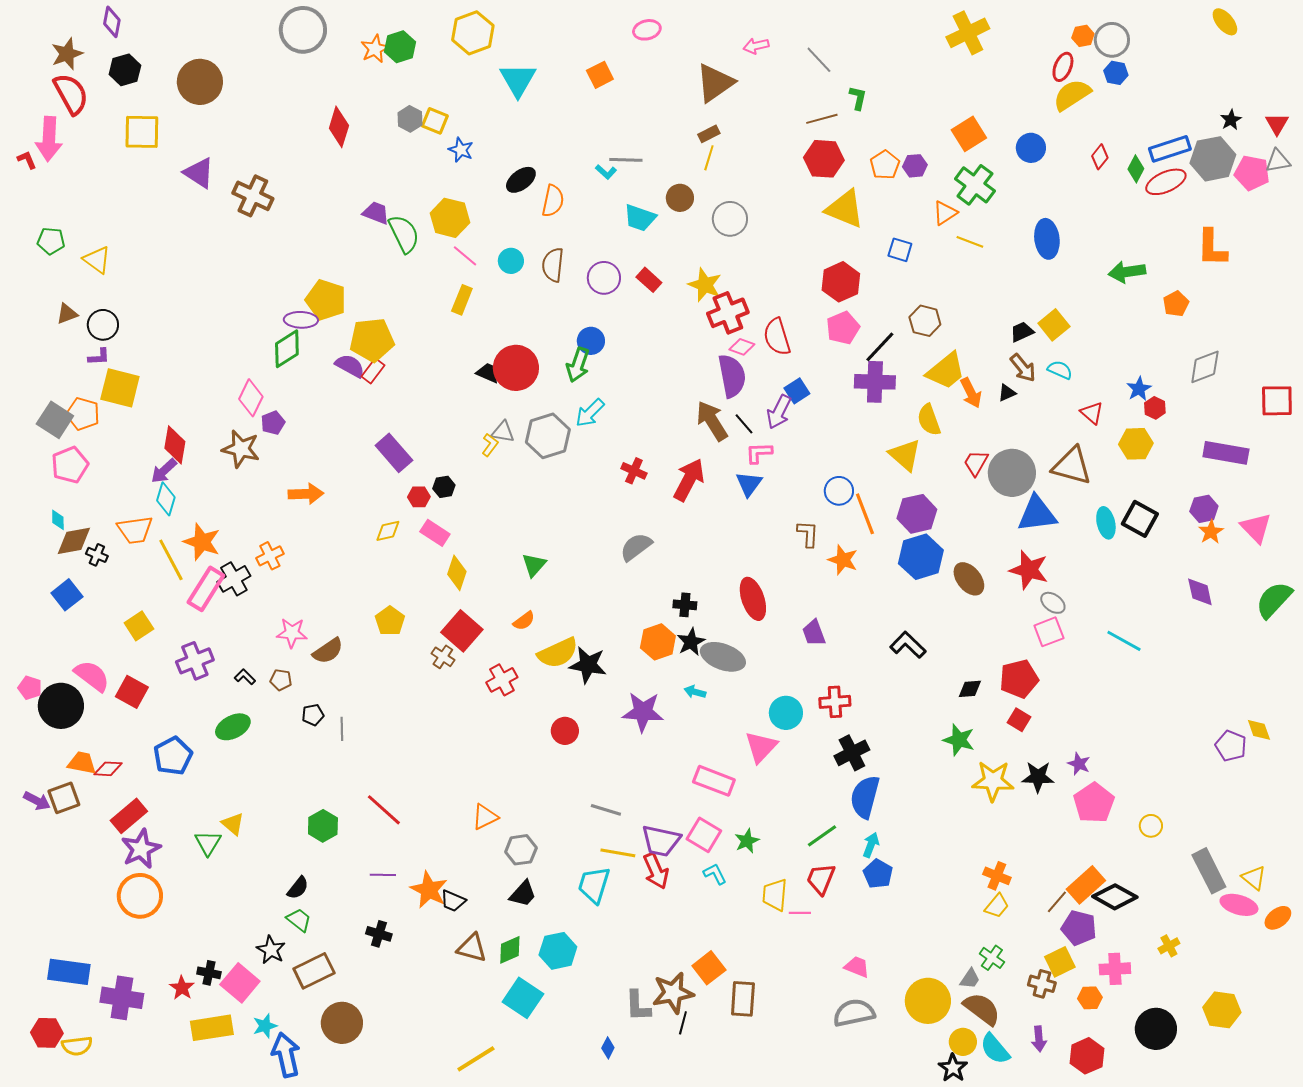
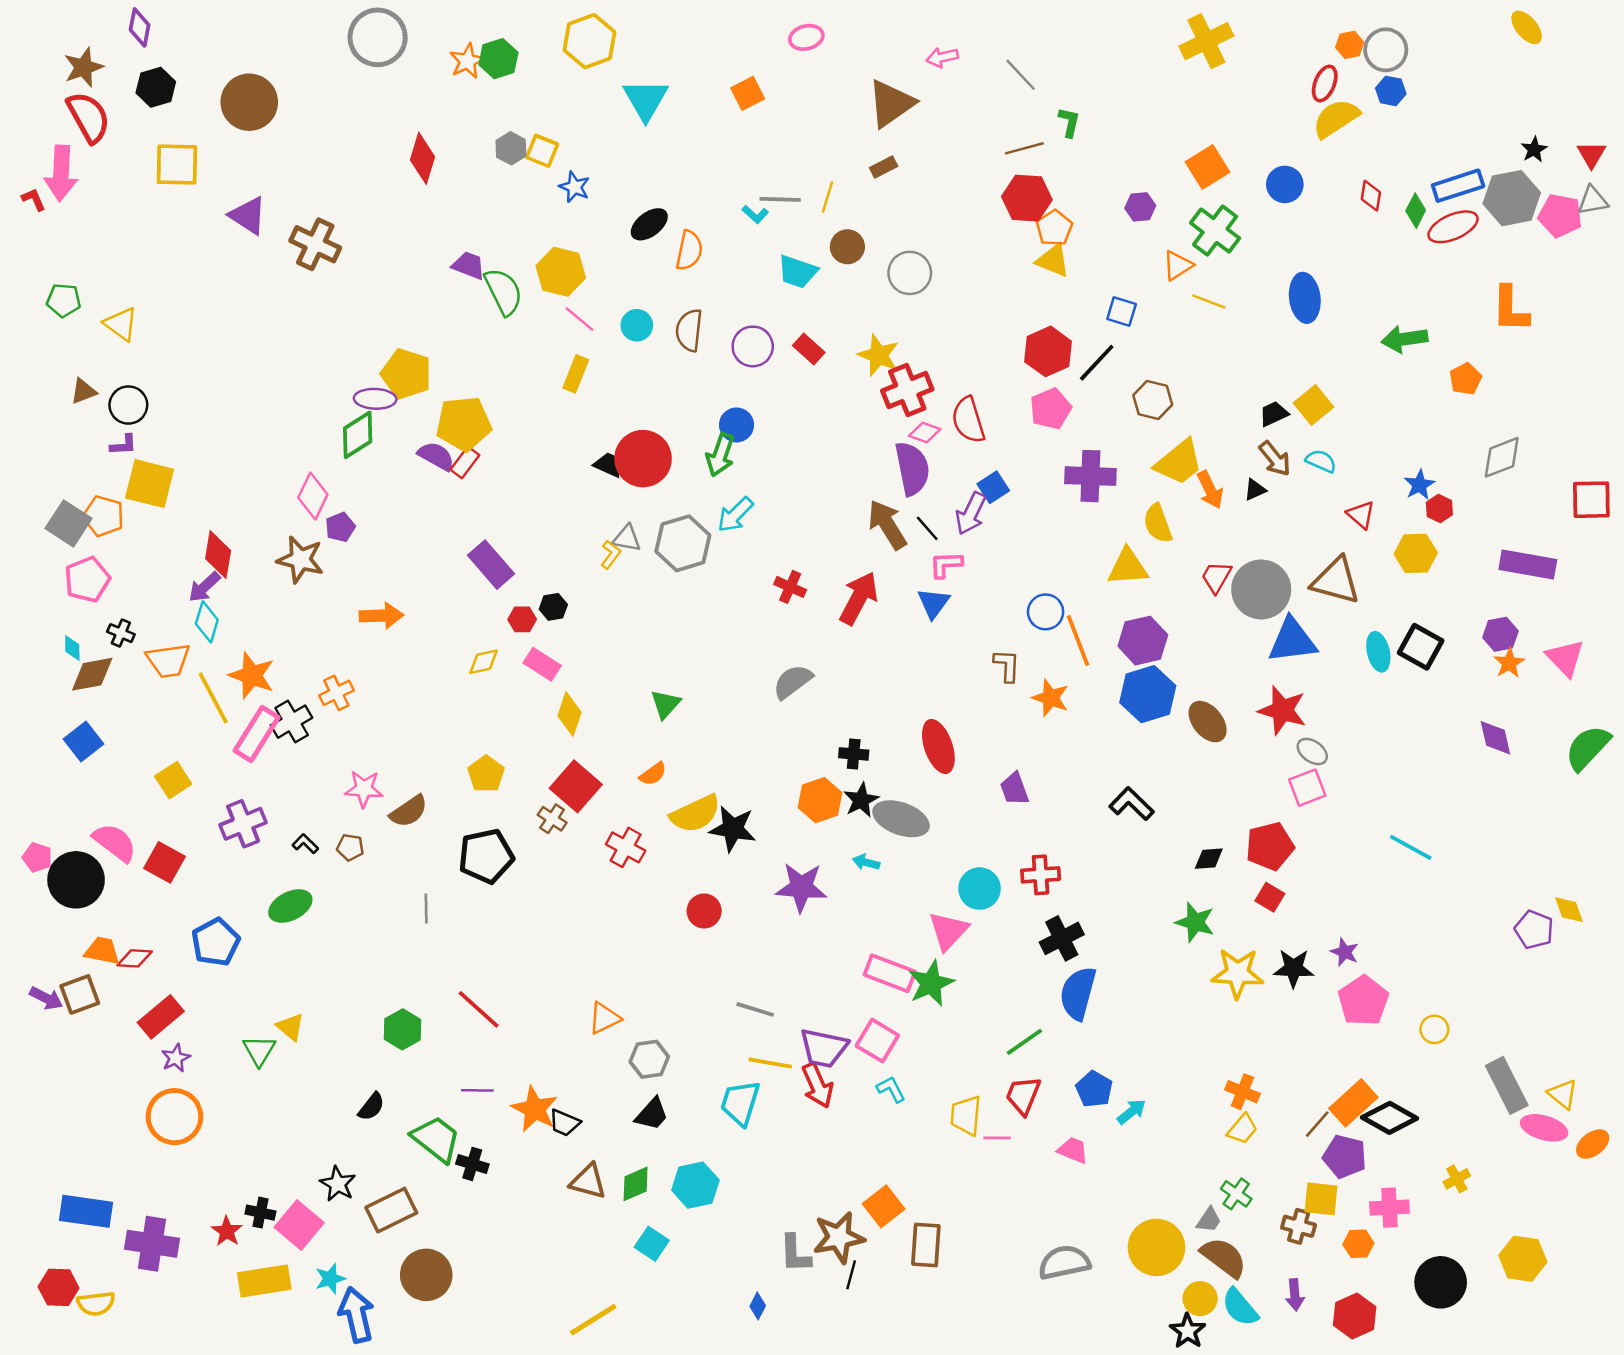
red diamond: (1100, 157) -> (1371, 196), turned -30
yellow line: (709, 158) -> (827, 197), moved
orange pentagon: (885, 165) -> (1054, 228), moved
yellow triangle: (845, 209) -> (1053, 260), size x0.7
black line: (880, 347) -> (1097, 363), moved
yellow triangle: (905, 455) -> (1128, 567), turned -45
black cross: (97, 555) -> (121, 633), moved
cyan line: (1124, 641) -> (1411, 847), moved
red cross: (502, 680) -> (626, 847), turned -32
black pentagon: (313, 715) -> (486, 856), moved, size x2.0
green star: (747, 841) -> (931, 983), moved, size x1.5
cyan arrow: (871, 845) -> (1132, 1112), moved, turned 30
purple star: (141, 849) -> (176, 1058), size x0.6
green trapezoid: (299, 920) -> (436, 1139), moved, size x1.6
yellow square: (1060, 962) -> (1321, 1199), turned 32
pink trapezoid: (857, 967) -> (1073, 1150), moved
cyan square: (523, 998) -> (652, 1244), size x0.7

